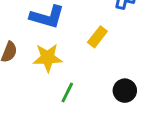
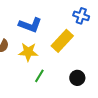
yellow rectangle: (97, 37) -> (62, 41), size x1.6

